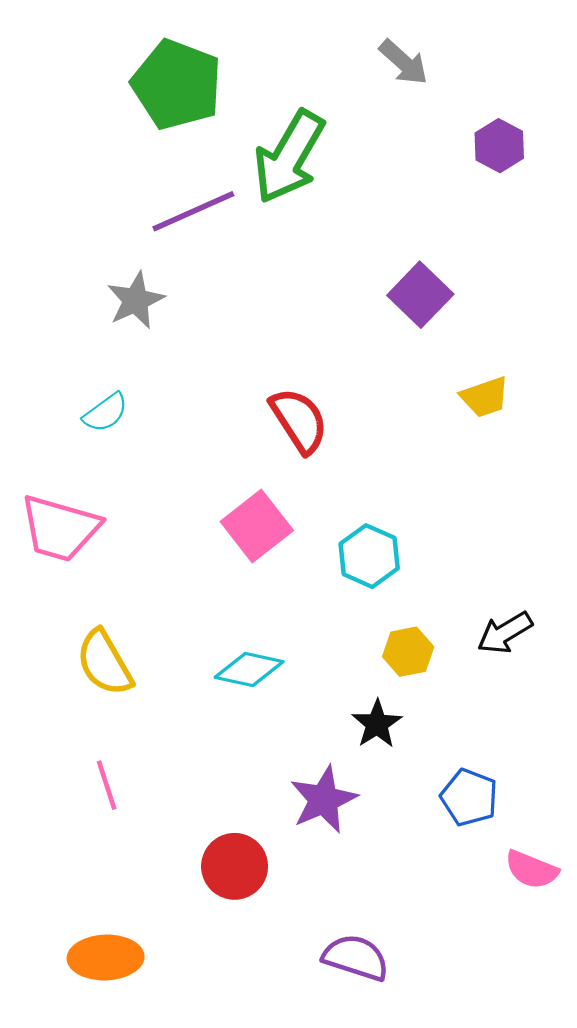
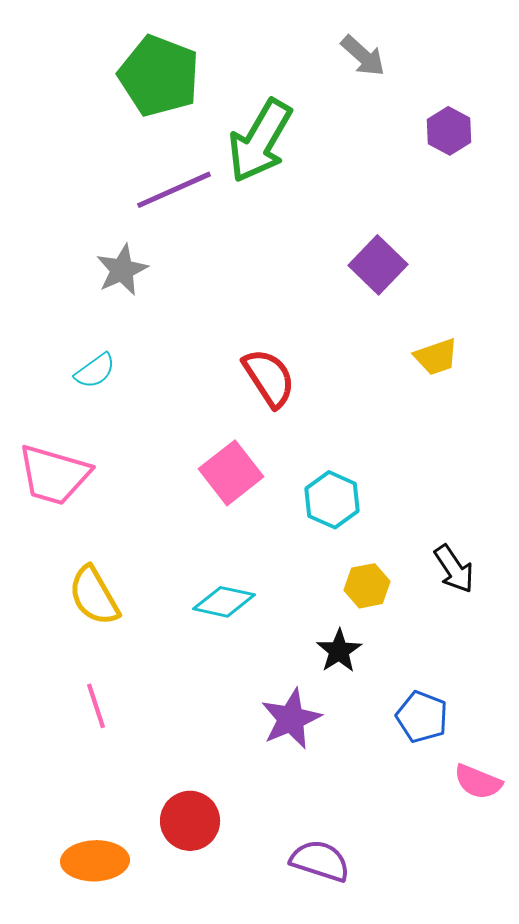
black arrow: (505, 633) -> (454, 569), turned -93
red circle: (235, 866) -> (190, 821), moved

